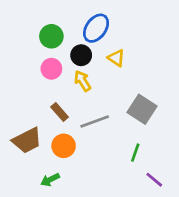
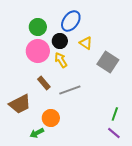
pink circle: (51, 69) -> (38, 51), size x1.5
gray square: (142, 109) -> (108, 62), moved
orange circle: (64, 146) -> (51, 118), moved
green line: (135, 153) -> (115, 114), moved

